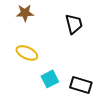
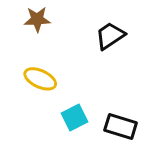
black trapezoid: (74, 24) -> (110, 36), turned -110

